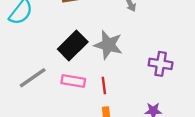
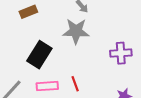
gray star: (108, 45) -> (76, 31), moved

